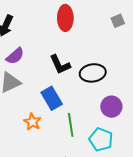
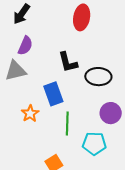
purple semicircle: (15, 56) -> (25, 46), turned -36
cyan pentagon: (101, 140) -> (94, 143), turned -30

